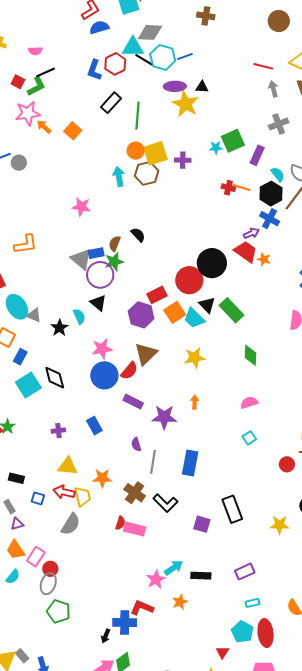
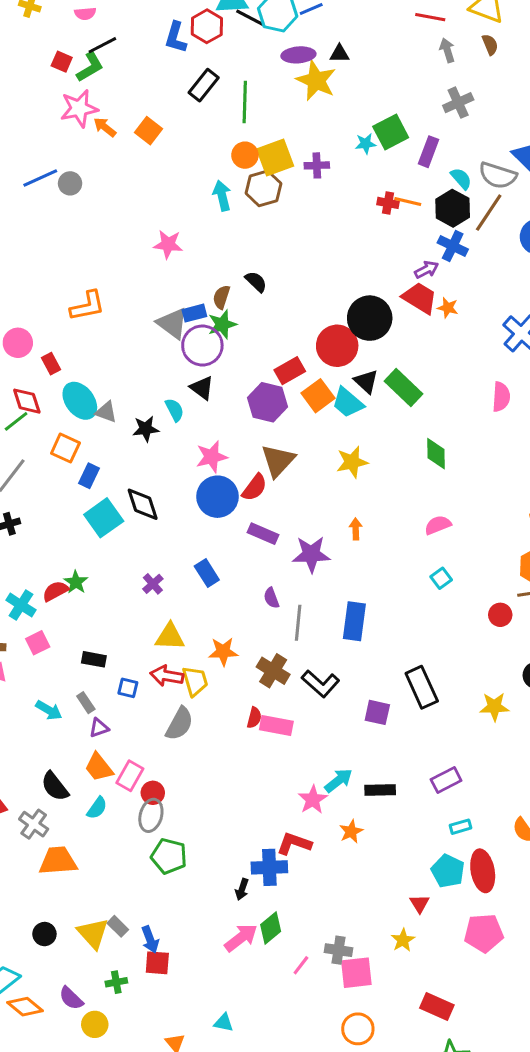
black star: (60, 328) -> (146, 429), turned 30
purple cross: (58, 431) -> (153, 584), turned -32

